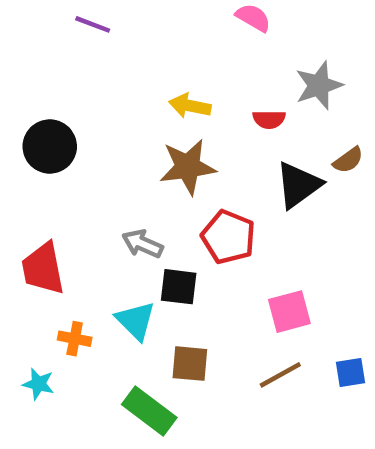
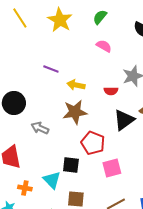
purple line: (93, 24) -> (51, 69), moved
gray arrow: (142, 244) -> (40, 128), moved
pink square: (289, 312) -> (112, 168), moved

